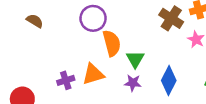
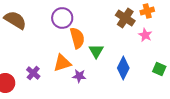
brown semicircle: (35, 21) -> (15, 20), size x1.6
purple cross: (66, 80) -> (33, 73), moved, turned -32
purple star: (133, 83) -> (79, 76), moved

